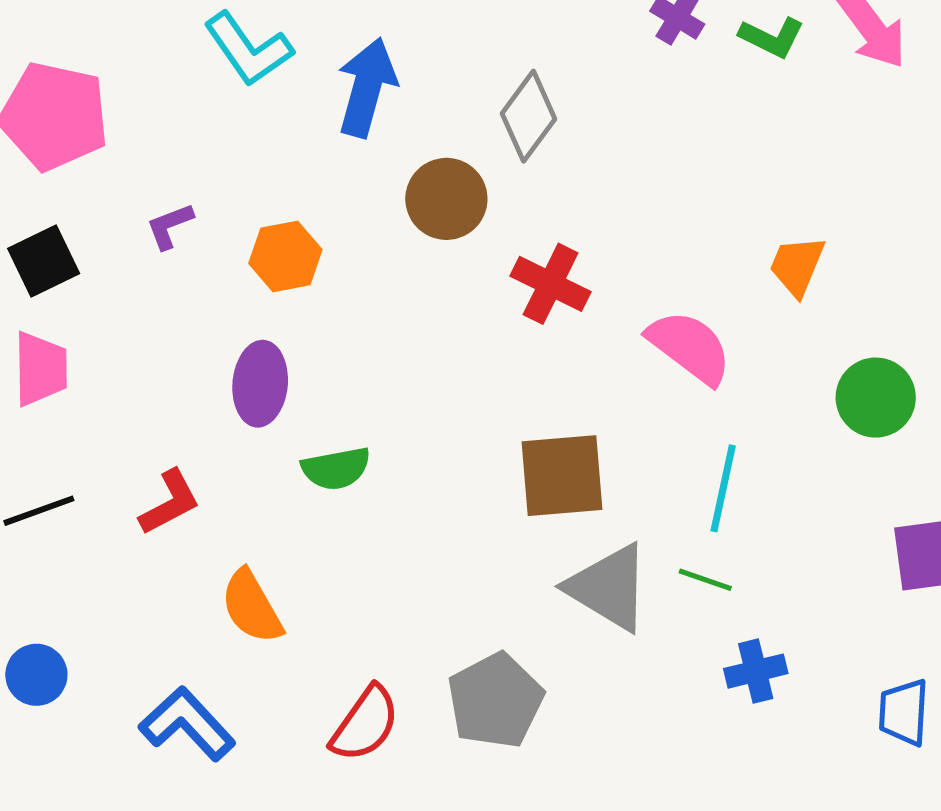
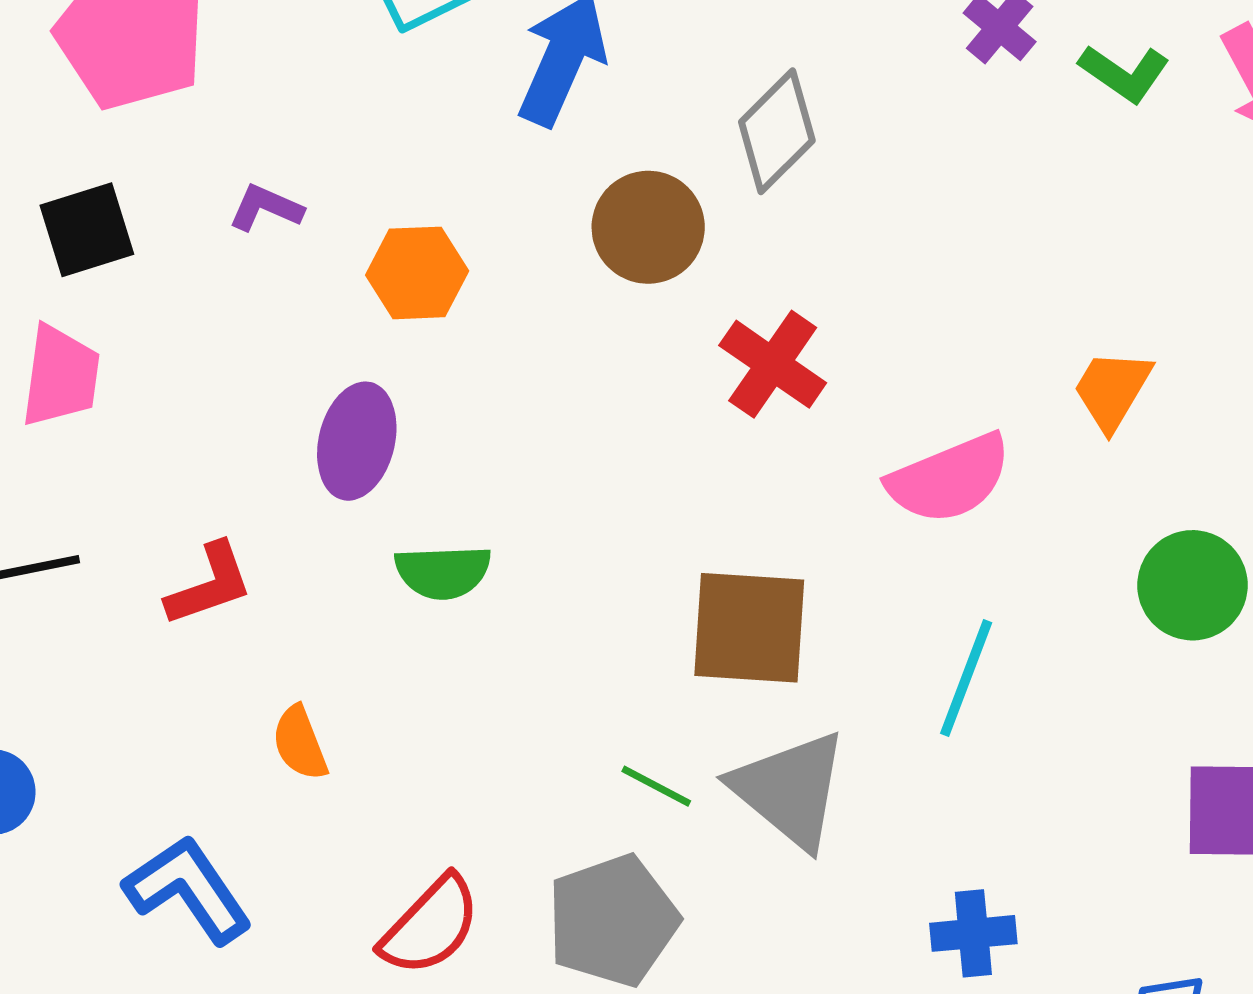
purple L-shape: (170, 226) -> (266, 208), turned 36
pink semicircle: (690, 347) -> (949, 479), turned 112
green line: (705, 580) -> (656, 786), moved
orange semicircle: (252, 607) -> (300, 743), size x0.7

